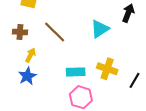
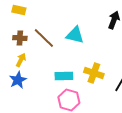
cyan triangle: (100, 29) -> (75, 35), moved, turned 48
brown cross: (20, 32) -> (20, 38), moved

